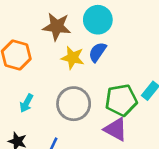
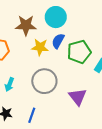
green pentagon: (121, 100) -> (79, 52), moved
purple triangle: (116, 129) -> (78, 97), turned 30

